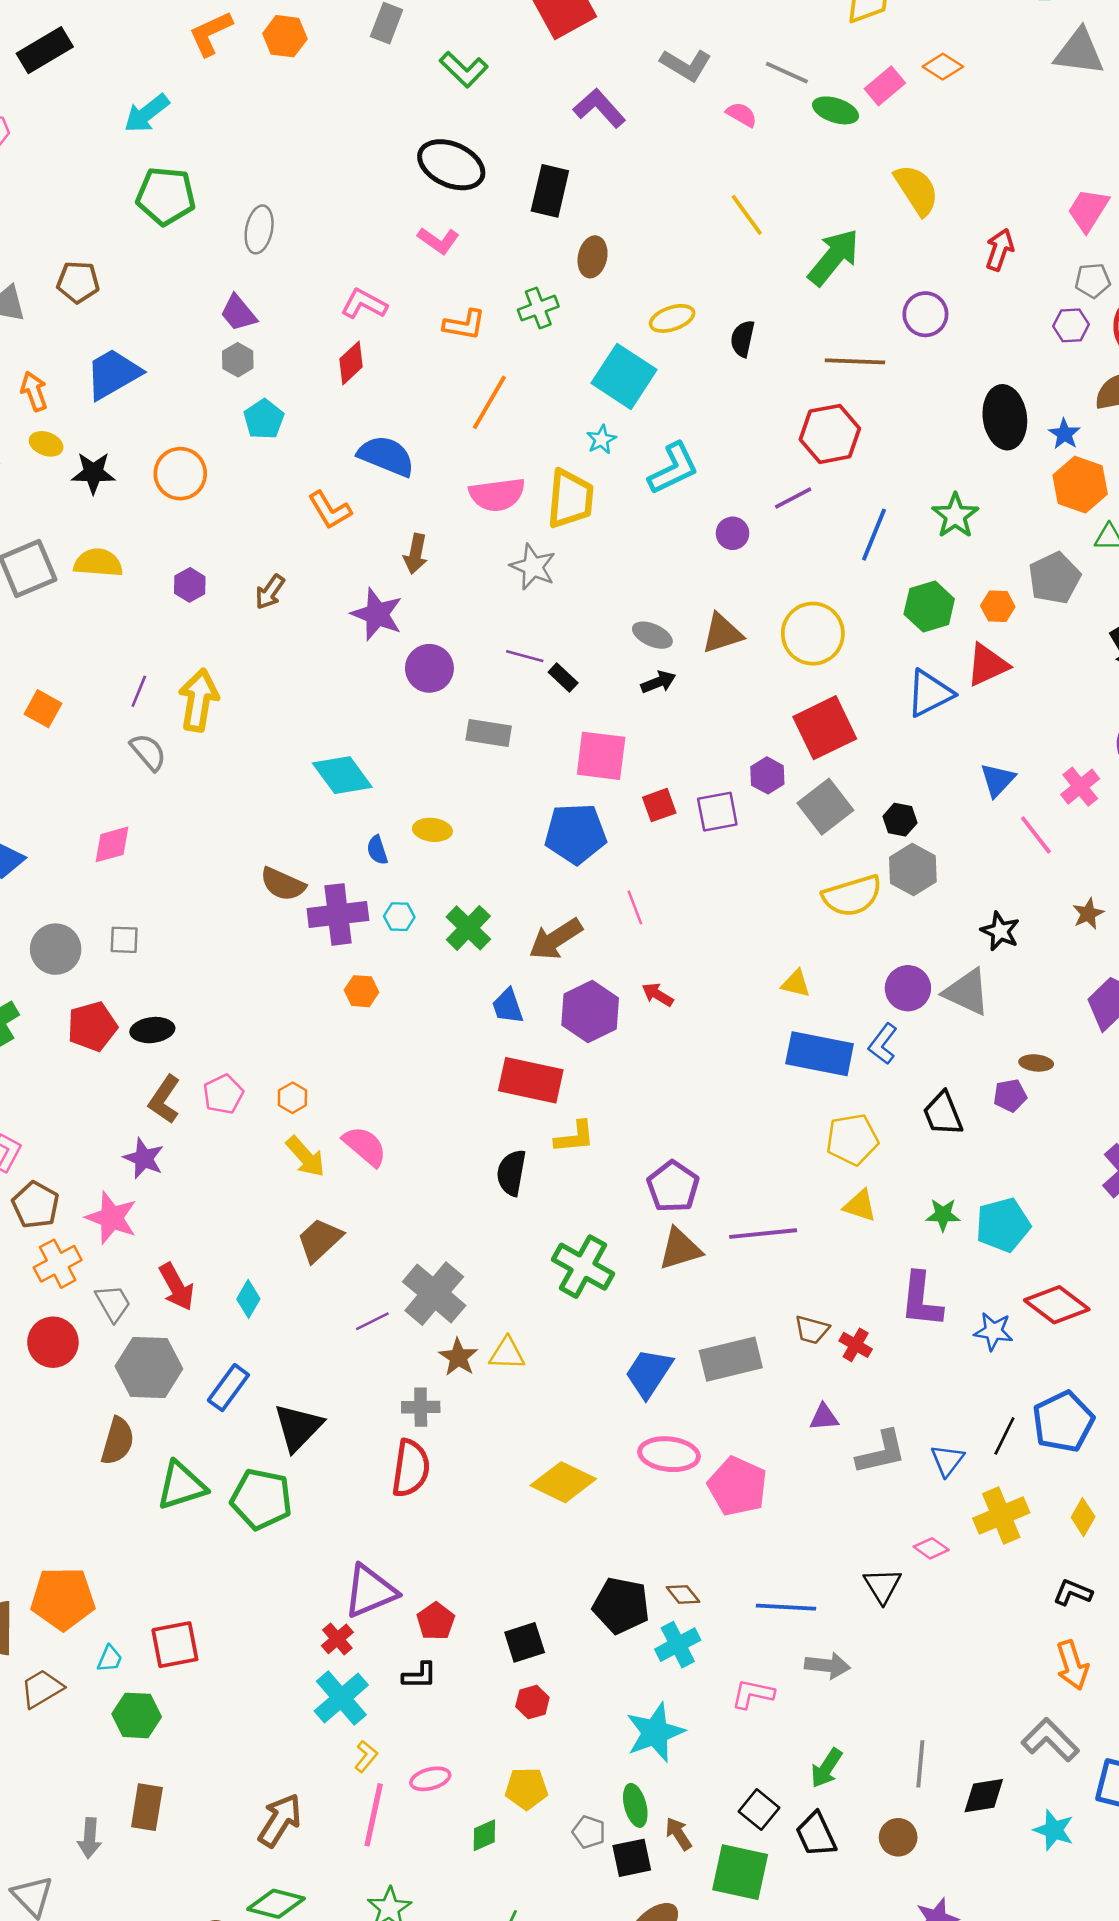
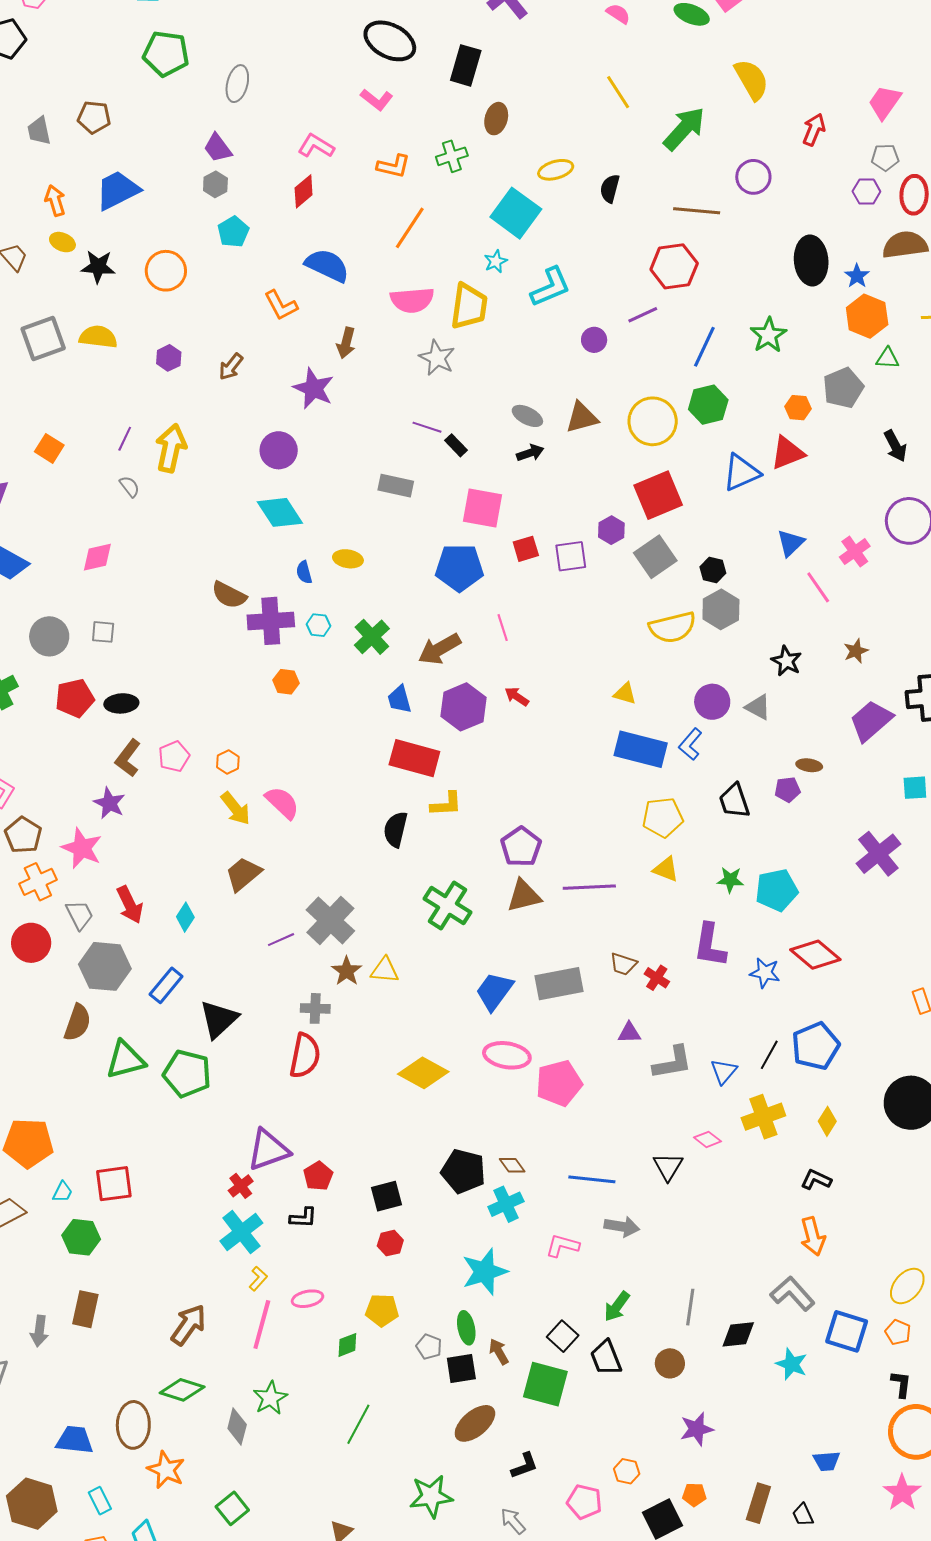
green hexagon: (929, 607) -> (708, 405), moved
purple circle: (429, 668) -> (279, 450), moved
gray semicircle: (148, 752) -> (130, 487), size x0.7
gray triangle: (967, 992) -> (758, 707), size x0.7
pink pentagon: (738, 1486) -> (559, 1083), turned 30

